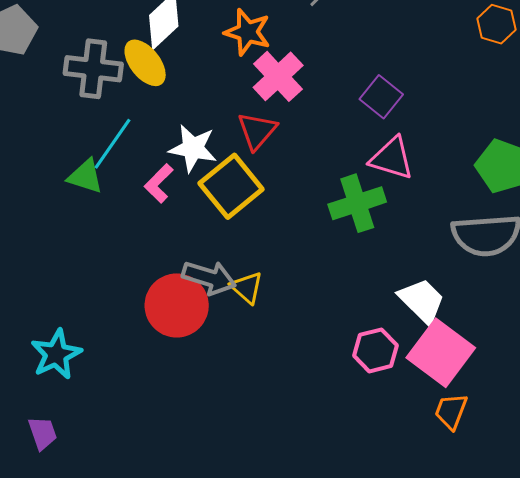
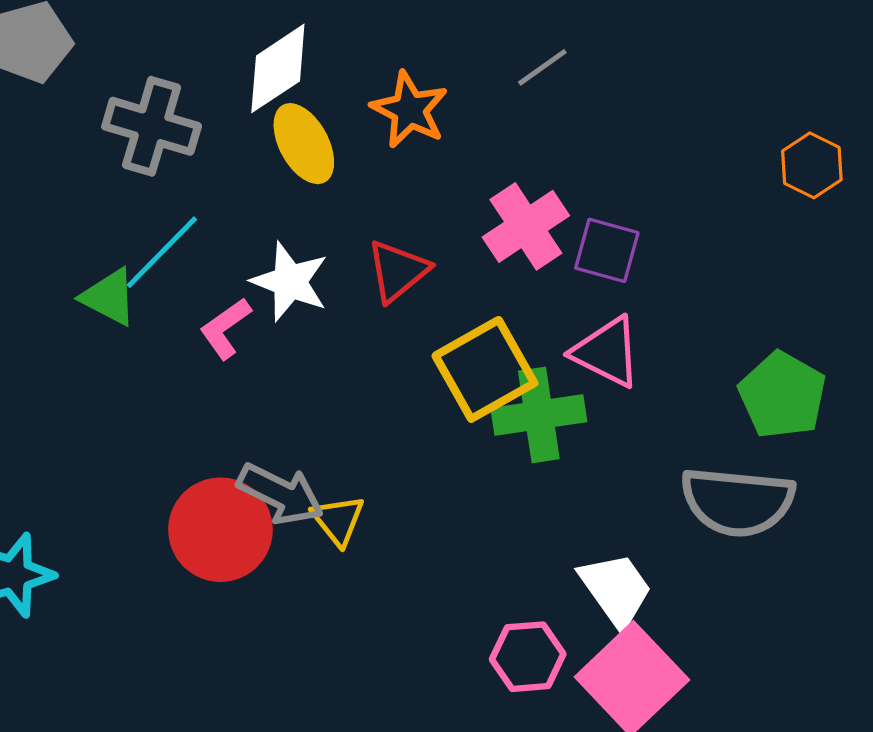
yellow ellipse: (145, 63) -> (304, 144), moved
pink cross: (278, 76) -> (526, 226), moved
purple square: (381, 97) -> (607, 250), turned -33
yellow square: (231, 186) -> (485, 369), moved

